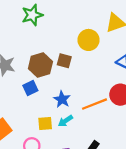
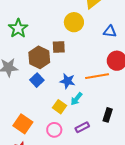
green star: (32, 15) -> (18, 28), moved
orange line: (95, 104) -> (97, 76), turned 30
yellow square: (45, 123) -> (60, 107), turned -32

